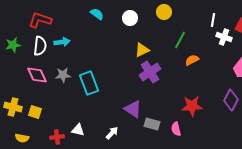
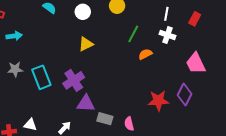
white cross: (224, 37) -> (167, 35), moved
yellow triangle: (142, 50) -> (86, 44), moved
purple cross: (150, 72) -> (74, 80), moved
red star: (192, 106) -> (158, 101), moved
purple triangle: (133, 109) -> (86, 104), turned -30

